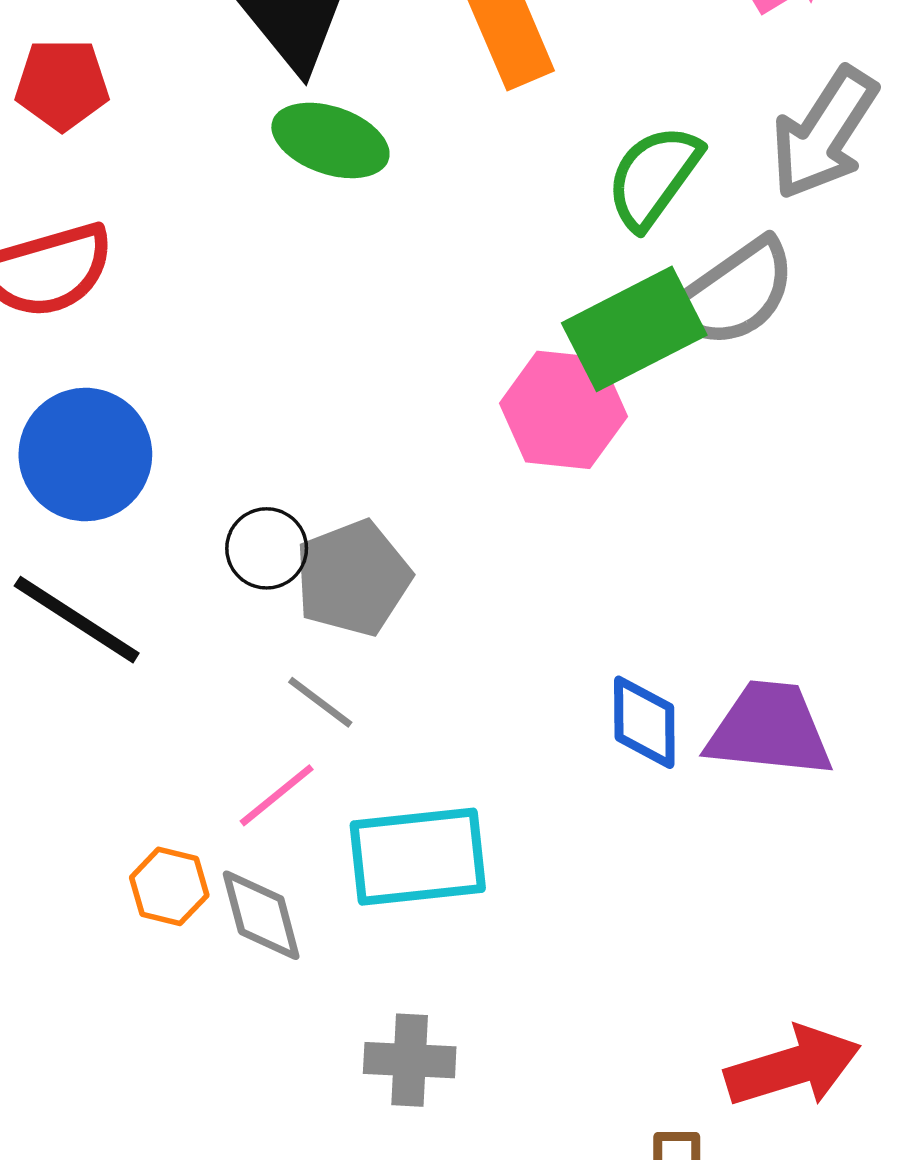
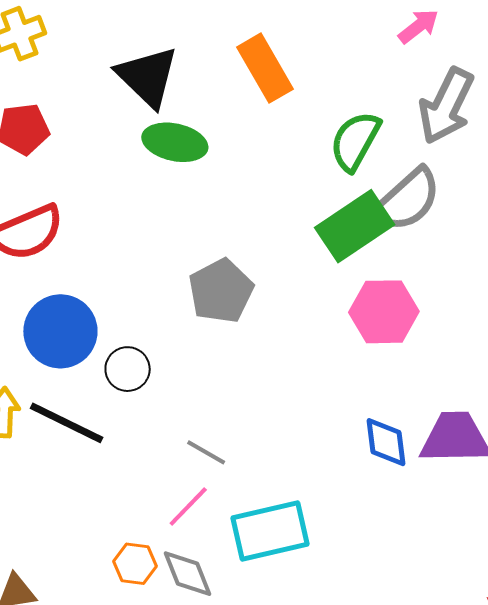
pink hexagon: (563, 410) -> (384, 312), moved
black circle: (267, 548) -> (128, 369), moved
gray pentagon: (353, 578) -> (221, 291), moved

